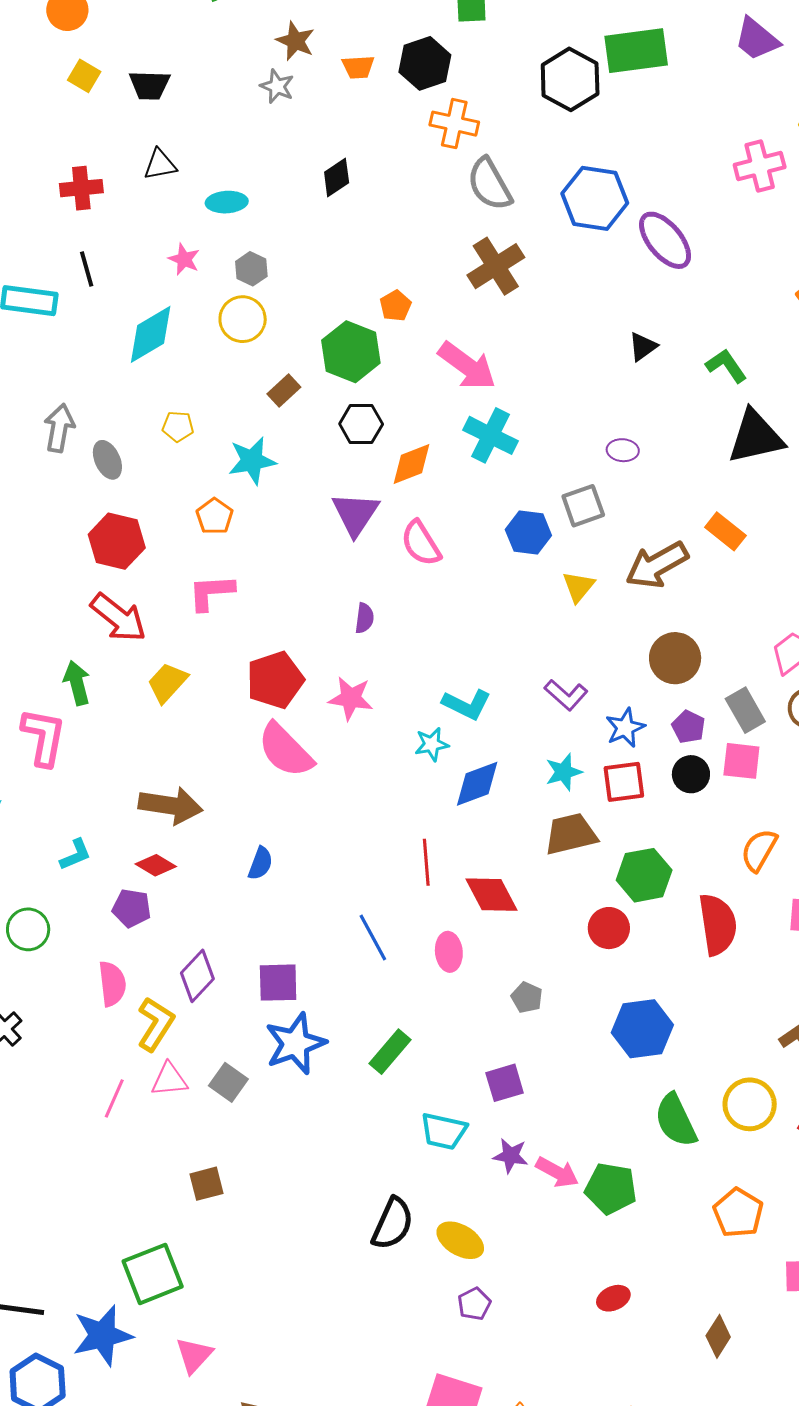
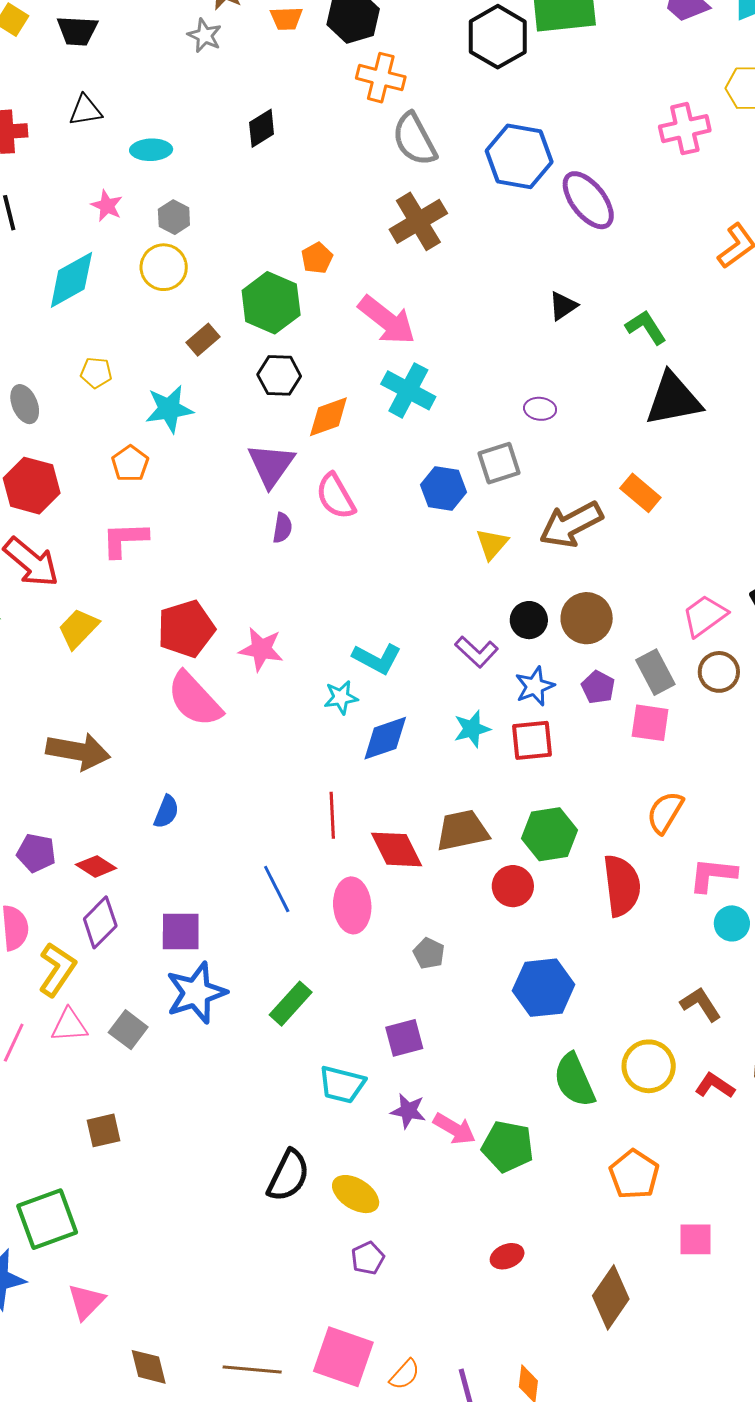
purple semicircle: (364, 618) -> (282, 528), moved
black circle: (691, 774) -> (529, 620), moved
brown trapezoid: (571, 834) -> (462, 830), moved
red diamond: (156, 865) -> (96, 866), moved
pink ellipse: (449, 952) -> (352, 905), size x1.4
brown diamond: (718, 1336) -> (611, 1297), size x1.5

